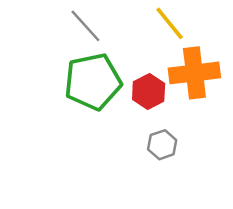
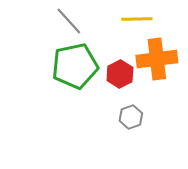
yellow line: (170, 23) -> (137, 19), turned -52

